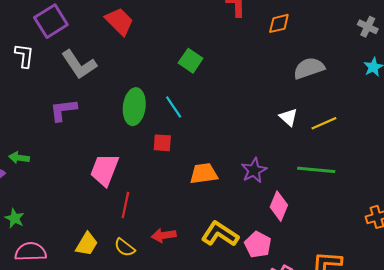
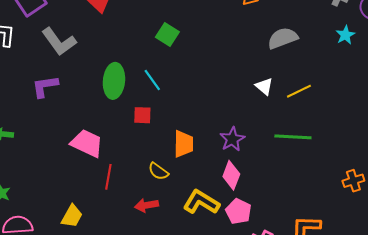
pink trapezoid: (105, 170) -> (87, 143), turned 96
orange trapezoid: (204, 174) -> (183, 144), turned 100
pink diamond: (279, 206) -> (231, 175), moved
yellow semicircle: (125, 247) -> (158, 171), moved

